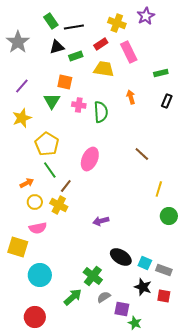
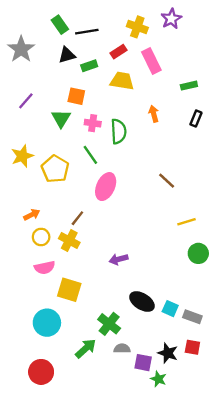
yellow star: (22, 118) -> (22, 156), moved
green line: (50, 170) -> (90, 155), moved
yellow line: (159, 189) -> (187, 222), turned 56
yellow square: (18, 247) -> (69, 290), moved
black star: (143, 287) -> (168, 353), moved
gray semicircle: (104, 297) -> (122, 348), turned 32

